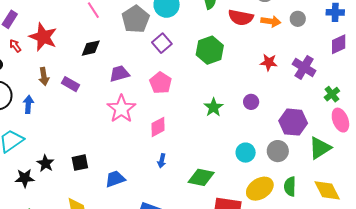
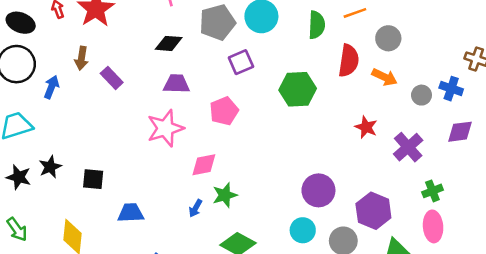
blue cross: (335, 12) -> (451, 89), moved
red semicircle: (241, 17) -> (349, 61), turned -110
gray circle: (298, 19) -> (421, 95), moved
black diamond: (91, 48) -> (169, 43), moved
purple circle: (251, 102) -> (318, 190), moved, size x1.6
green star: (213, 107) -> (225, 195), moved

